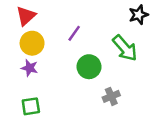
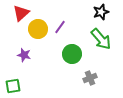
black star: (139, 15) -> (101, 12), moved
yellow circle: (32, 43) -> (38, 29), moved
green square: (31, 106) -> (13, 86), moved

